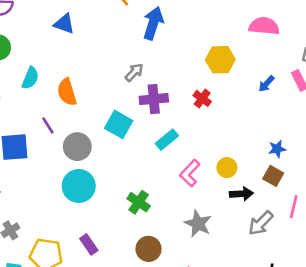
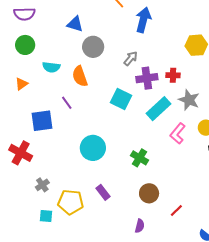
cyan semicircle: (30, 78) -> (51, 67), turned 78
red cross: (202, 98) -> (173, 75), moved, turned -32
cyan rectangle: (167, 140) -> (159, 109), size x1.4
gray circle: (77, 147) -> (93, 47), moved
gray star: (198, 224) -> (189, 100), moved

